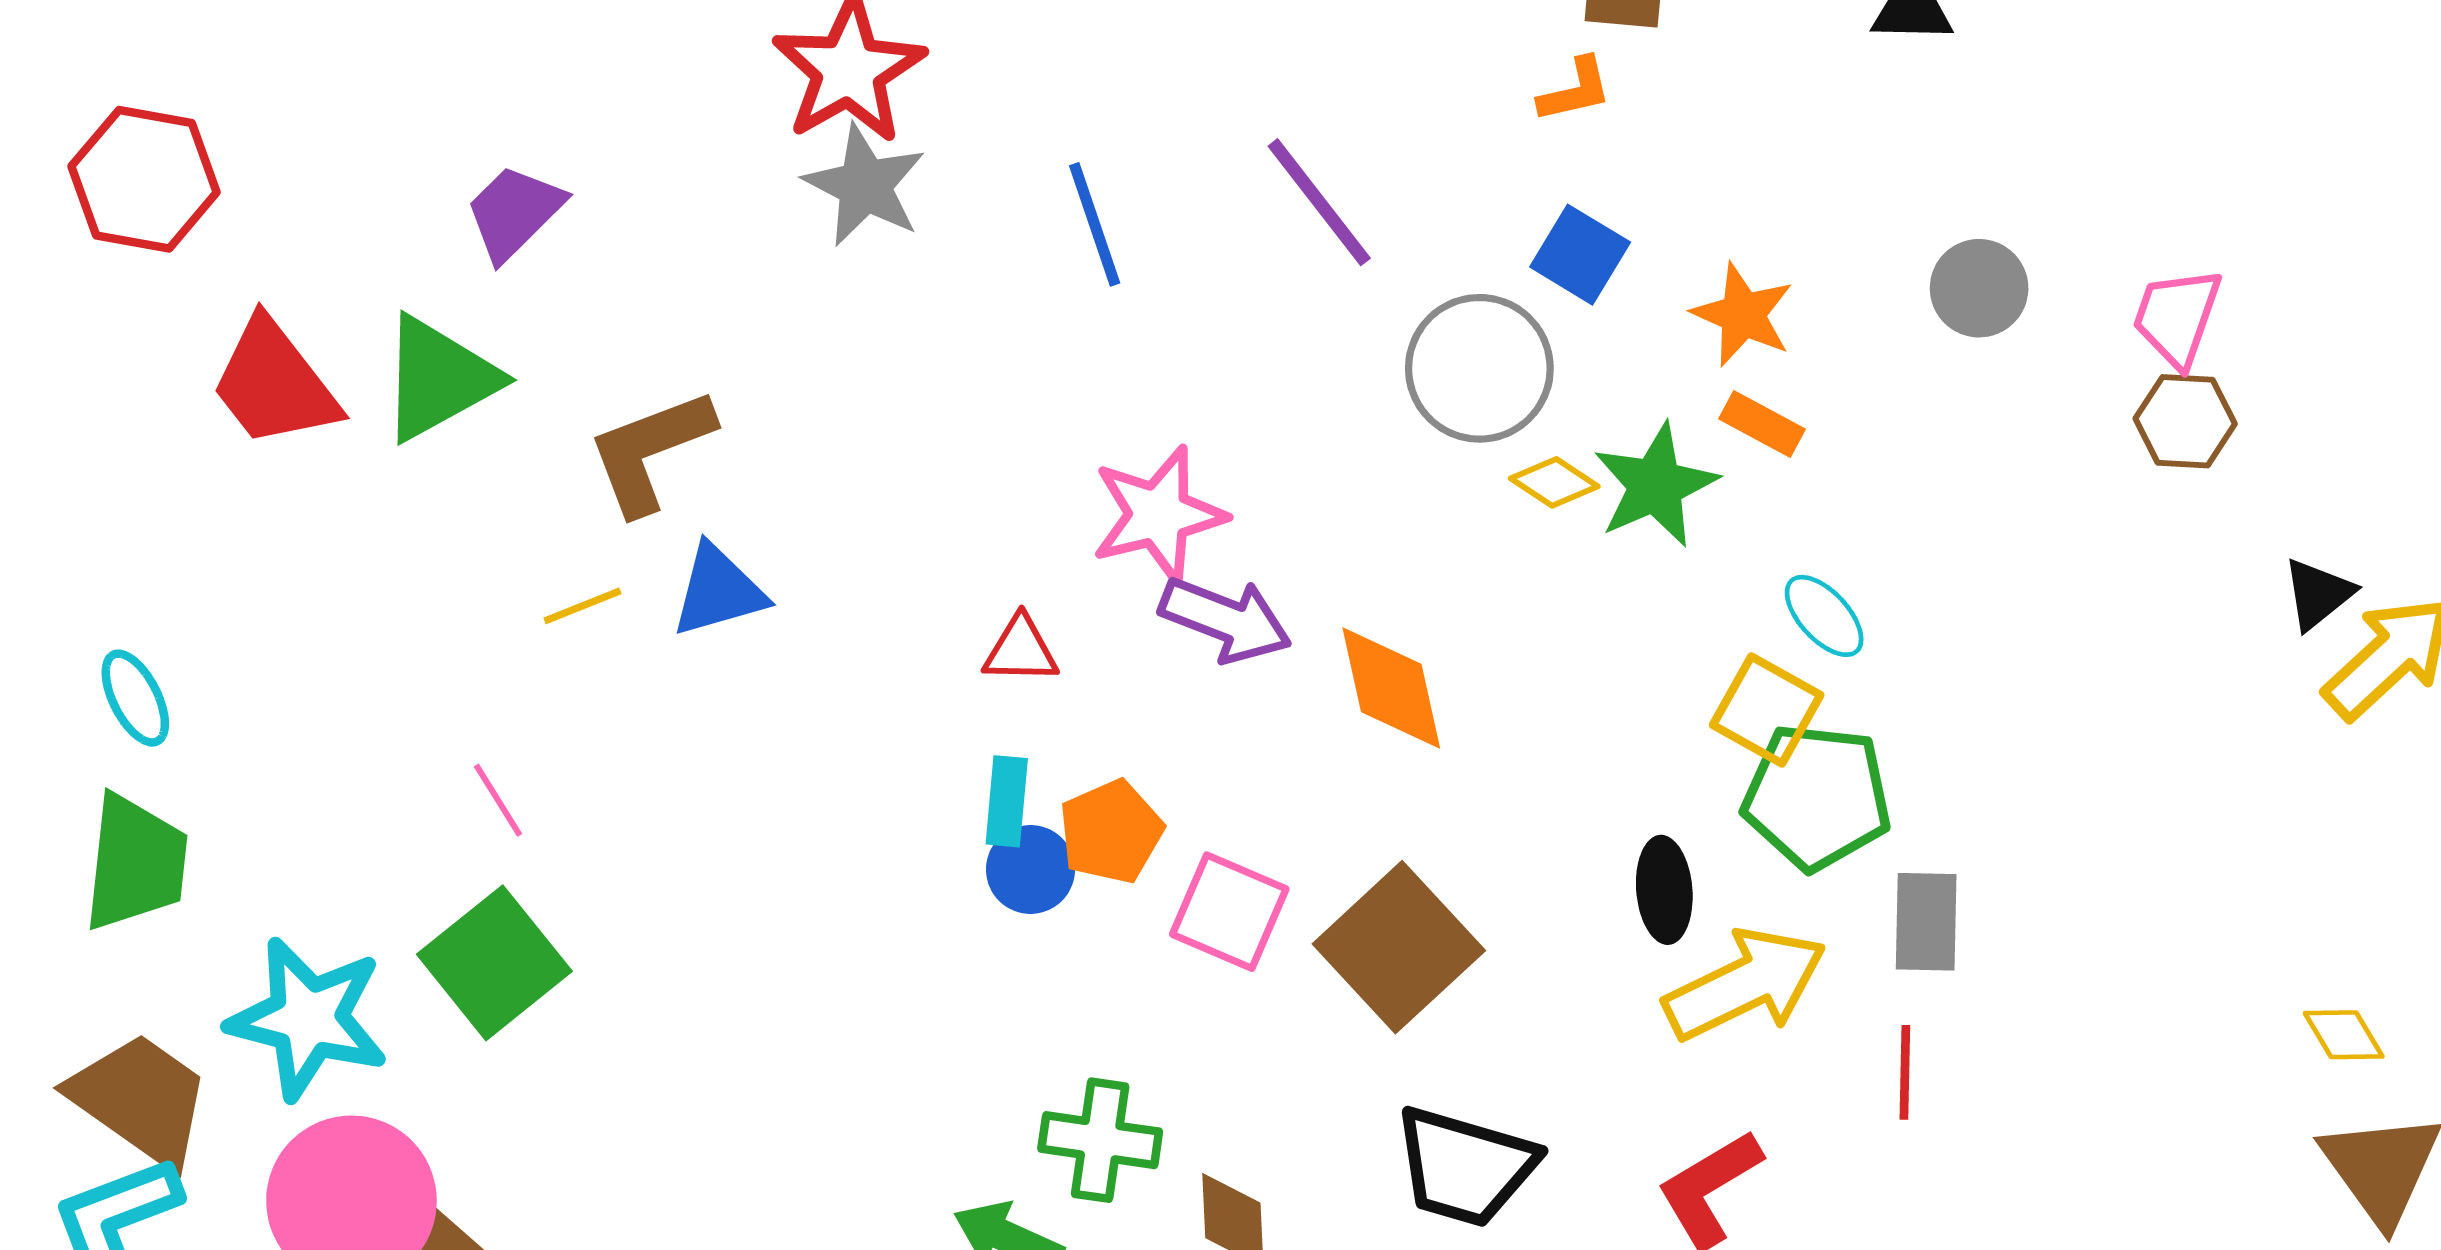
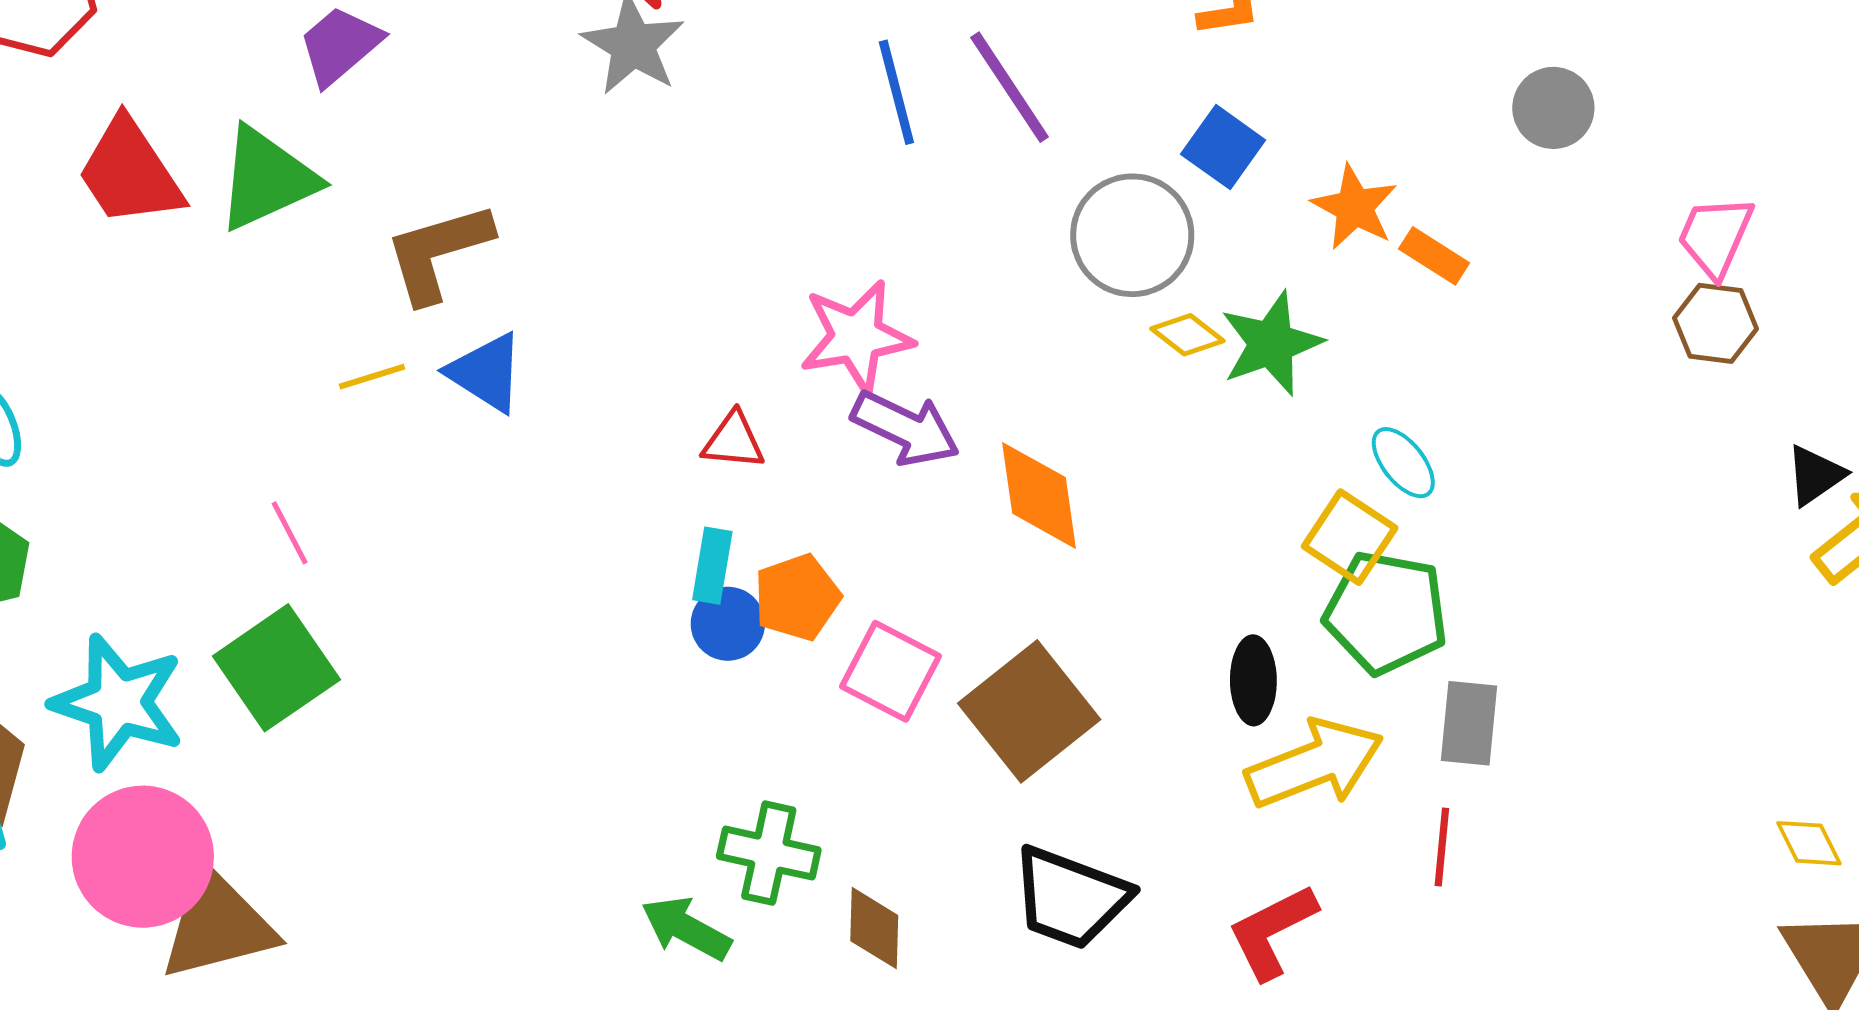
blue line: (1095, 224) -> (896, 92), moved
gray circle: (1979, 288) -> (1553, 108), moved
orange rectangle: (1762, 424) -> (1434, 256), moved
blue triangle: (719, 591) -> (486, 373), turned 44

